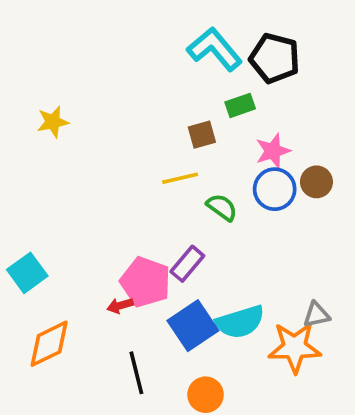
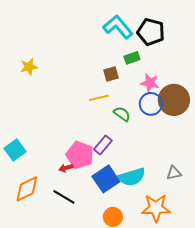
pink star: (273, 151) -> (150, 83), turned 30
brown circle: (316, 182) -> (174, 100), size x1.8
orange star: (295, 347) -> (156, 208), moved
black line: (136, 373) -> (64, 197), moved, turned -45

